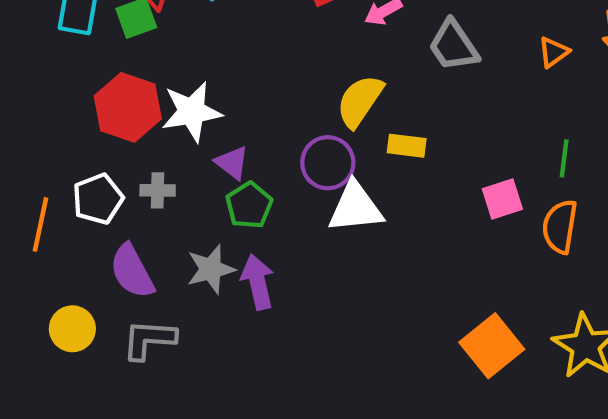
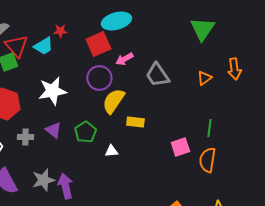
white star: (192, 112) -> (52, 91), moved
purple circle: (328, 163) -> (99, 78), moved
gray cross: (158, 190) -> (25, 137), moved
green pentagon: (249, 205) -> (85, 132), moved
white triangle: (355, 207) -> (111, 151), size x0.5

